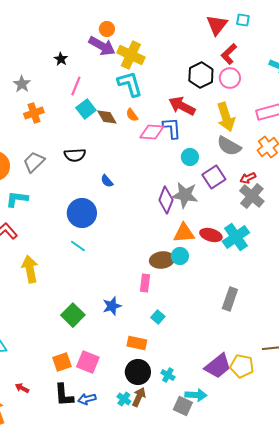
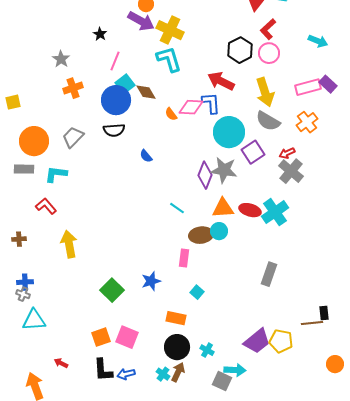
orange semicircle: (132, 115) -> (171, 114), moved
cyan circle: (190, 157) -> (229, 132), size x1.8
blue circle: (82, 213) -> (116, 100), moved
cyan line: (78, 246) -> (177, 208), moved

